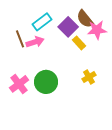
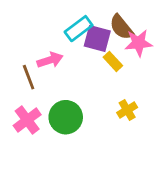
cyan rectangle: (42, 22) -> (79, 29), moved
purple square: (68, 27) -> (97, 39), turned -30
brown line: (20, 39) -> (29, 77), moved

